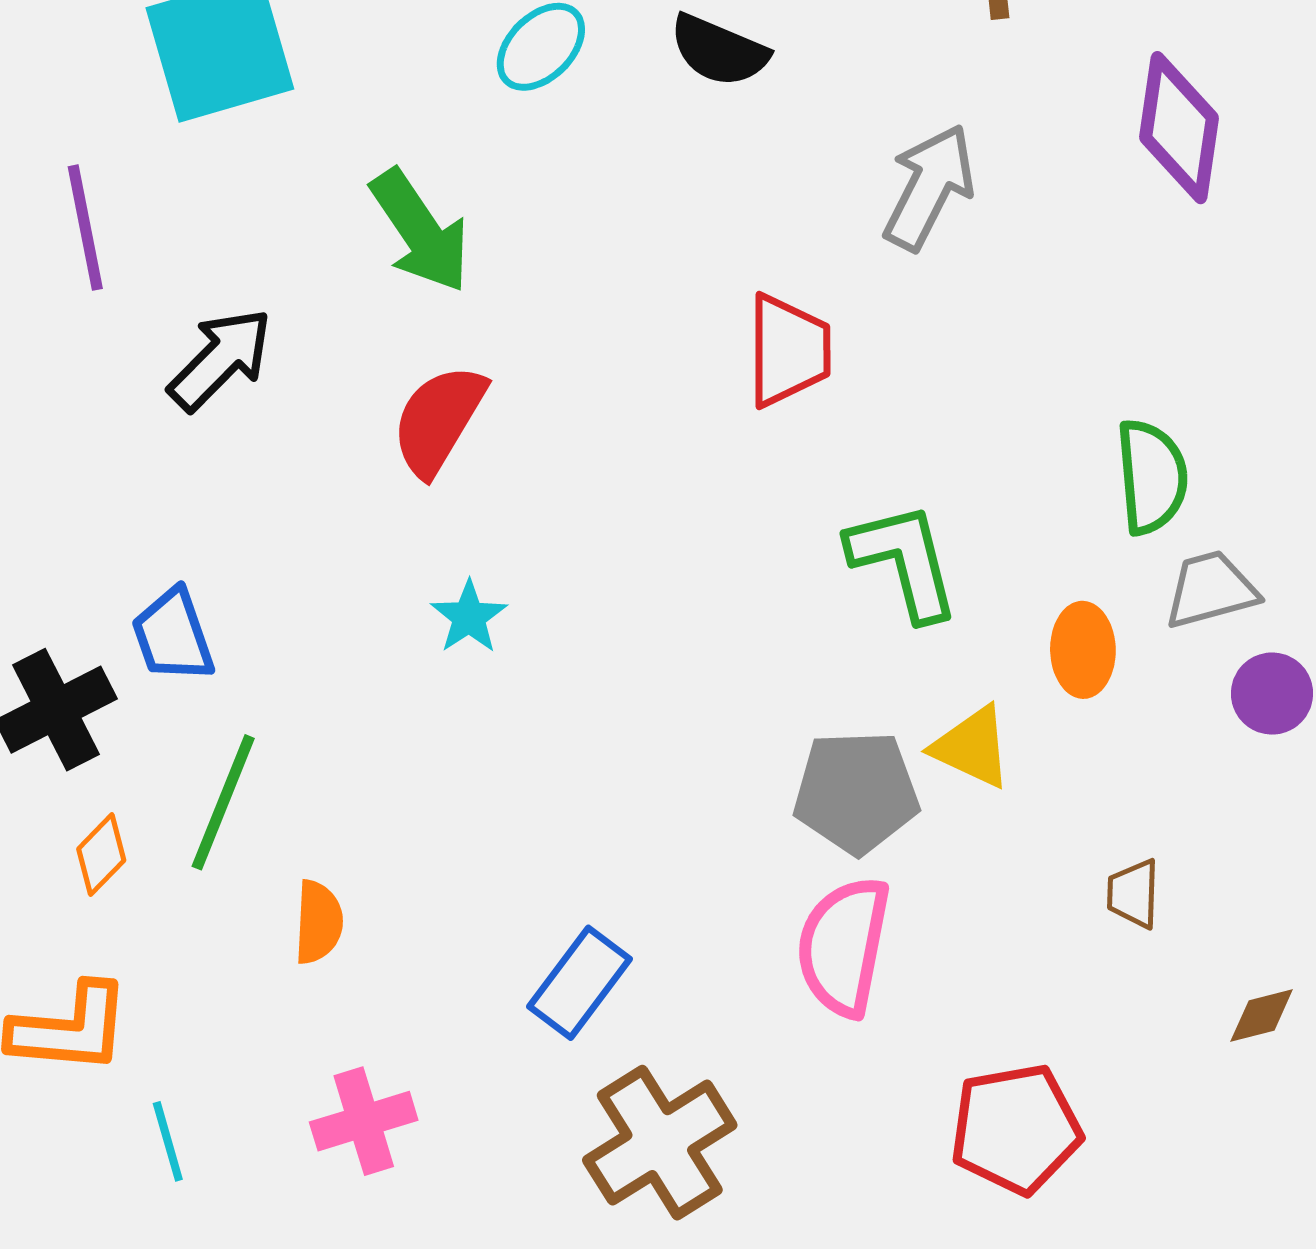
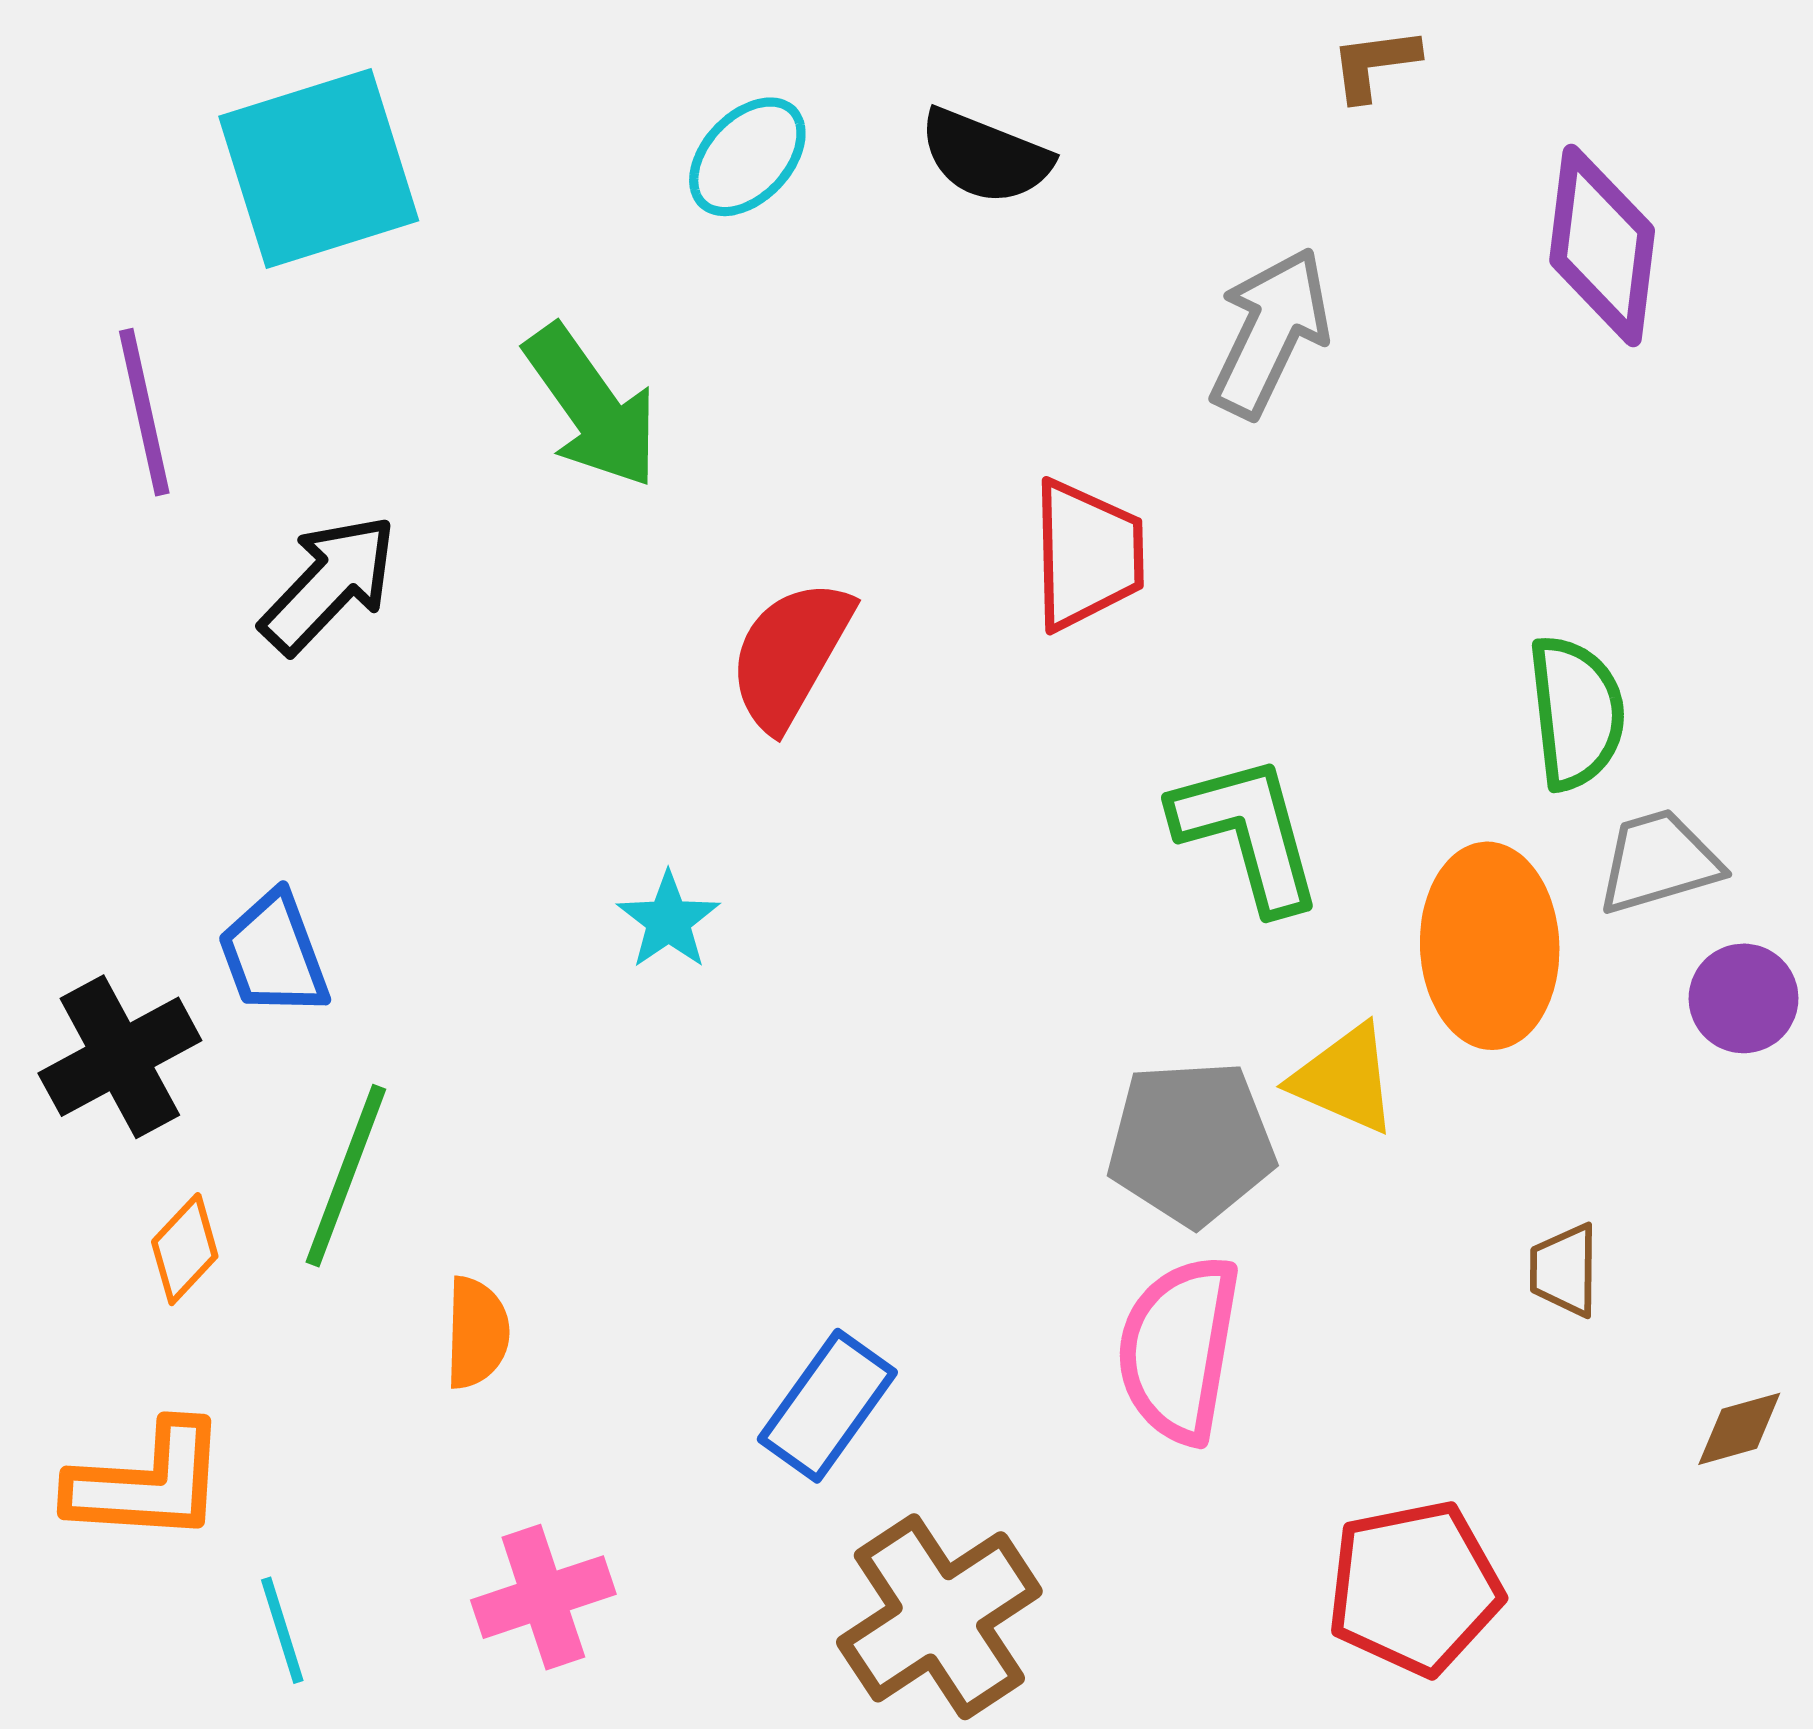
red semicircle: (439, 420) -> (790, 654), moved
orange ellipse: (1083, 650) -> (1490, 946), size x1.6

